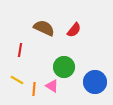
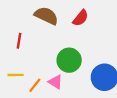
yellow line: (17, 80) -> (16, 75), turned -32
orange line: (34, 89) -> (35, 85), turned 32

